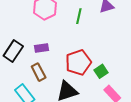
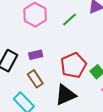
green line: (79, 16) -> (69, 19), turned 42

